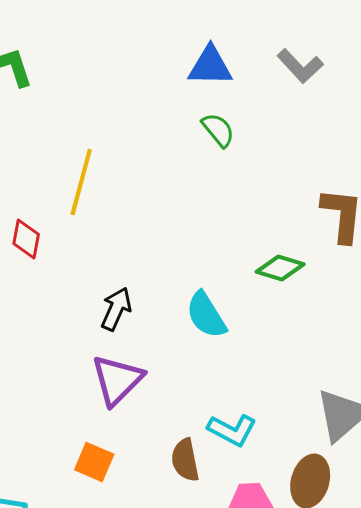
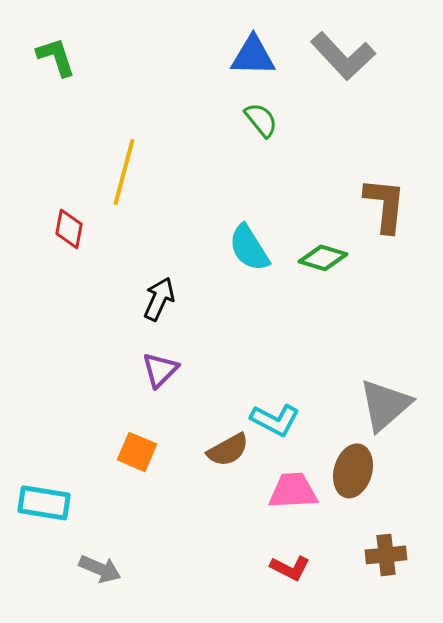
gray L-shape: (300, 66) -> (343, 56), size x1.4
cyan semicircle: (206, 315) -> (249, 248), moved
purple triangle: (117, 380) -> (160, 370), size x0.7
brown semicircle: (185, 460) -> (228, 450), turned -108

